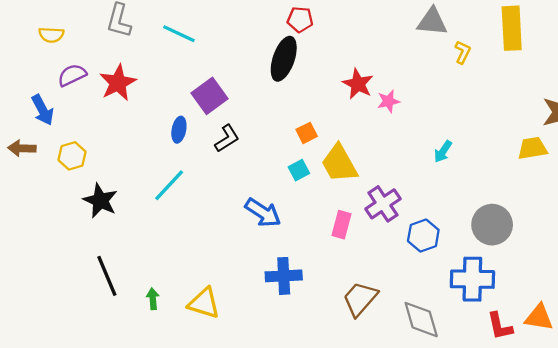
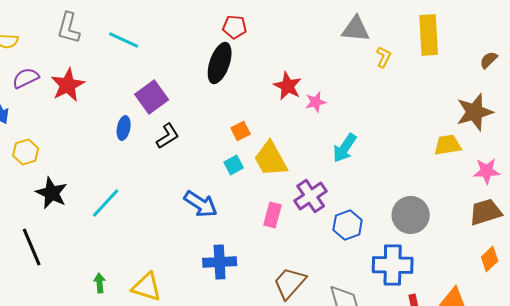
cyan arrow: (443, 152) -> (345, 148), moved, size x1.4
cyan line: (169, 185) -> (106, 203), moved
black line: (107, 276) -> (32, 247), moved

